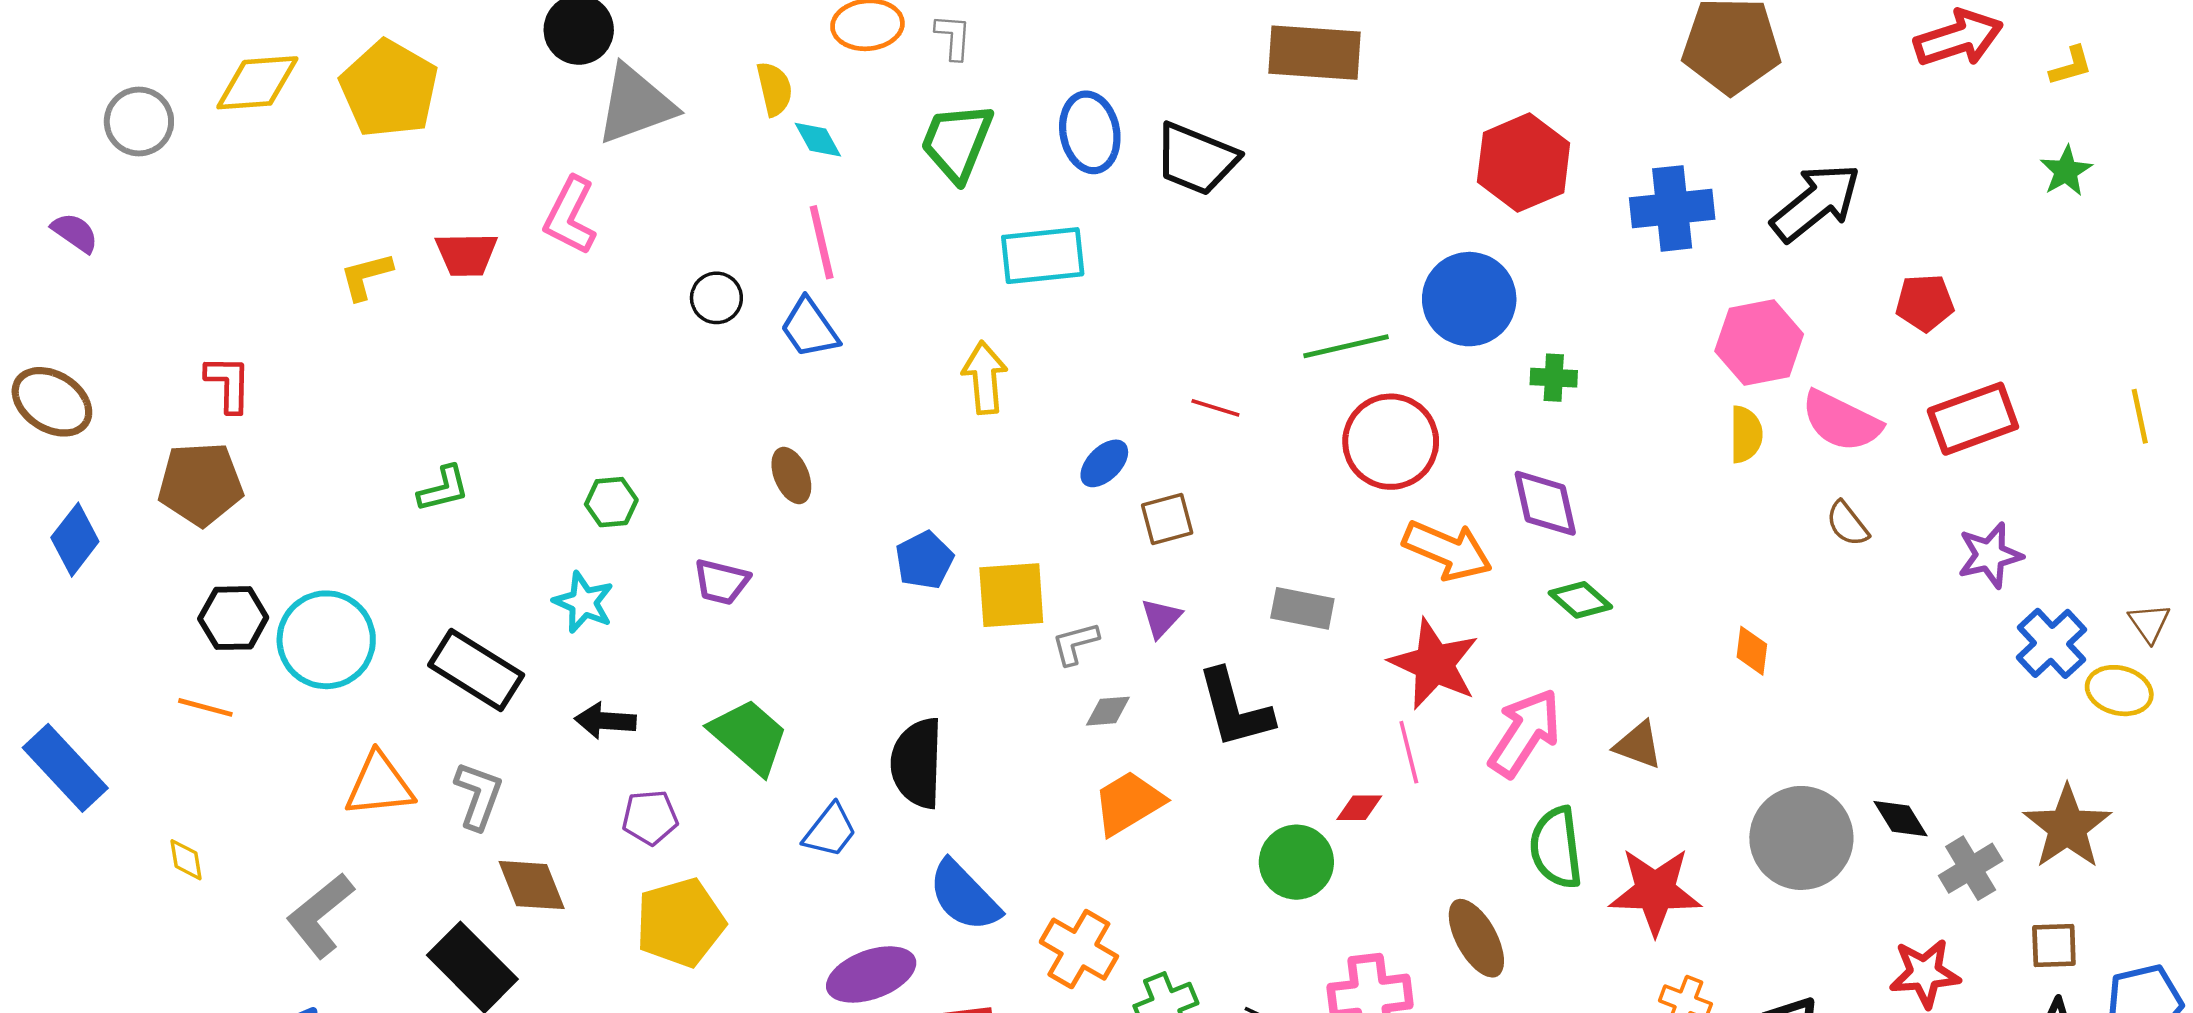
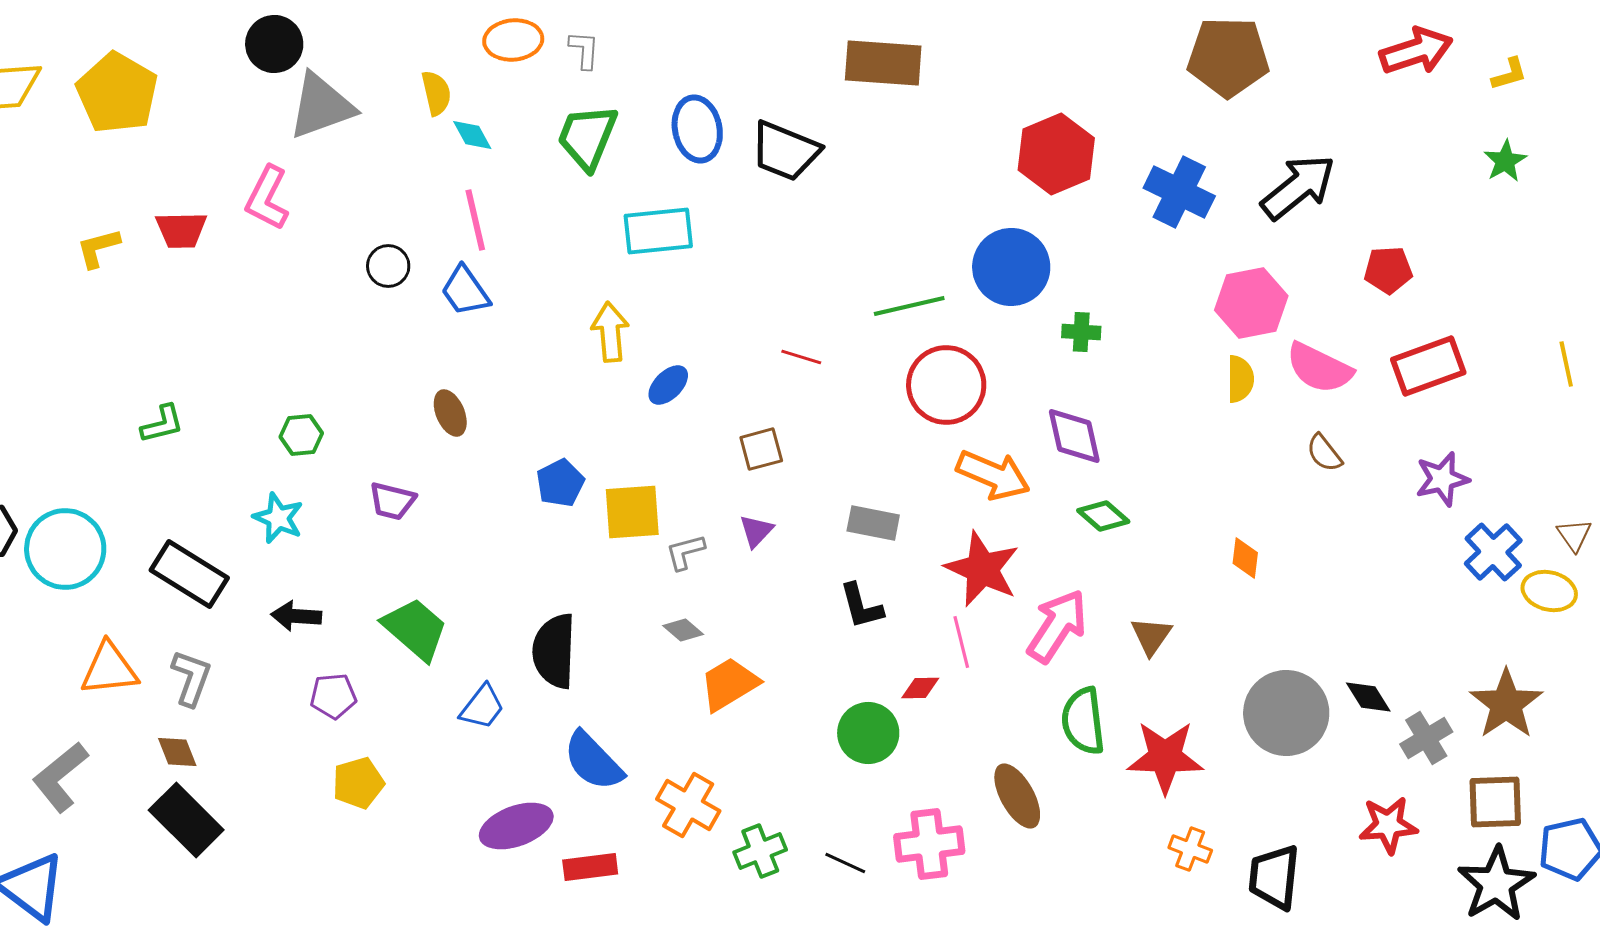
blue cross: (1672, 208) -> (1179, 192), turned 32
blue ellipse: (1104, 463) -> (668, 385), moved
black L-shape: (1235, 709) -> (861, 606), moved, size x0.7
gray diamond: (1108, 711) -> (683, 630), moved, turned 45
brown triangle: (1638, 745) -> (1151, 636), turned 45
brown diamond: (532, 885) -> (177, 752), moved, size x0.7
yellow pentagon: (680, 923) -> (358, 783), size x0.7
brown square: (2054, 945) -> (1495, 802), size x1.4

